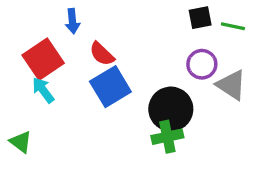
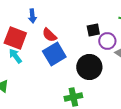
black square: (200, 18) -> (93, 30), moved
red square: (43, 59) -> (15, 38), turned -35
green cross: (167, 137) -> (73, 97), moved

